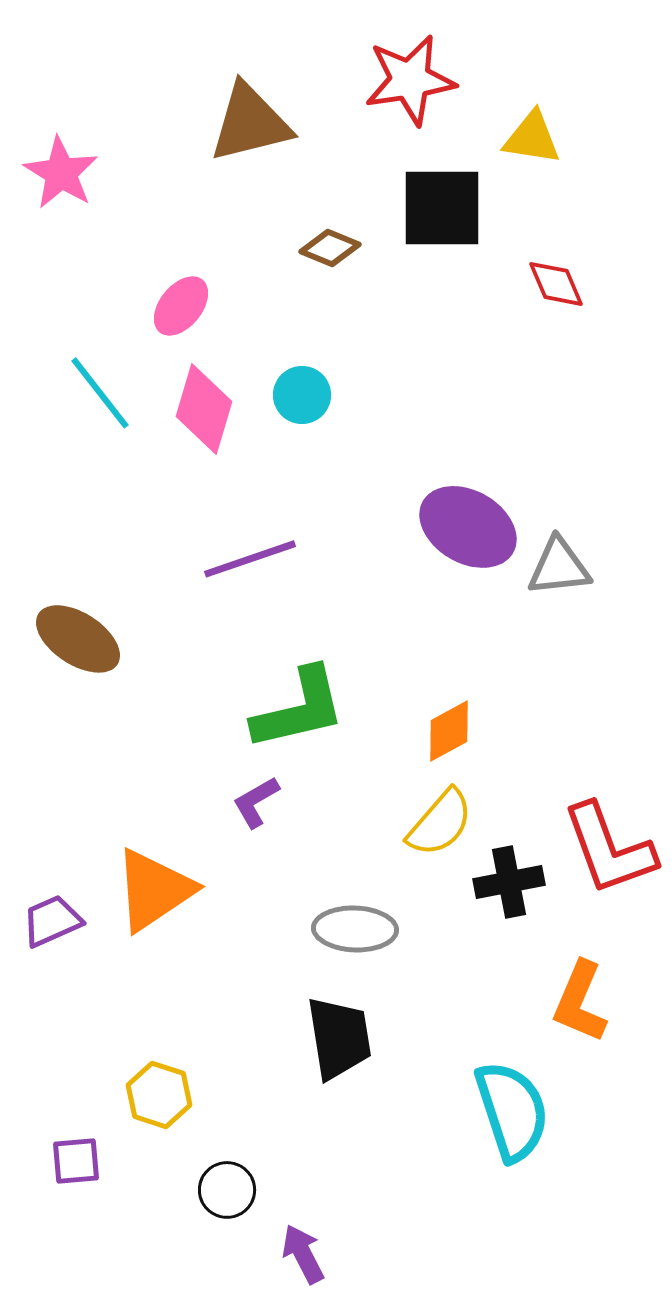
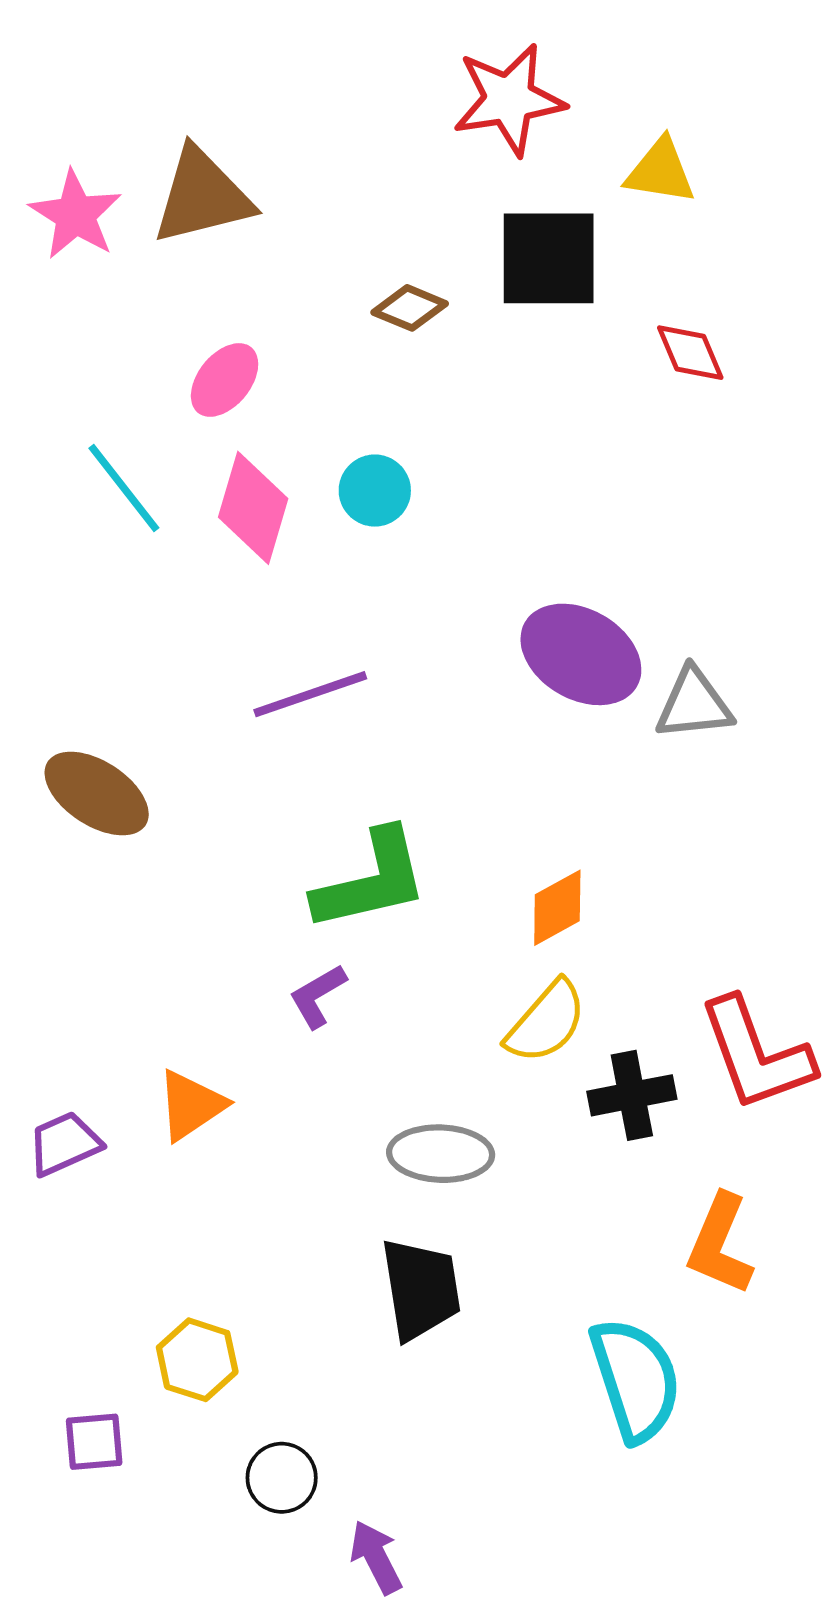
brown triangle: (250, 123) -> (202, 196), moved
orange triangle: (154, 890) -> (191, 1105), size x0.7

